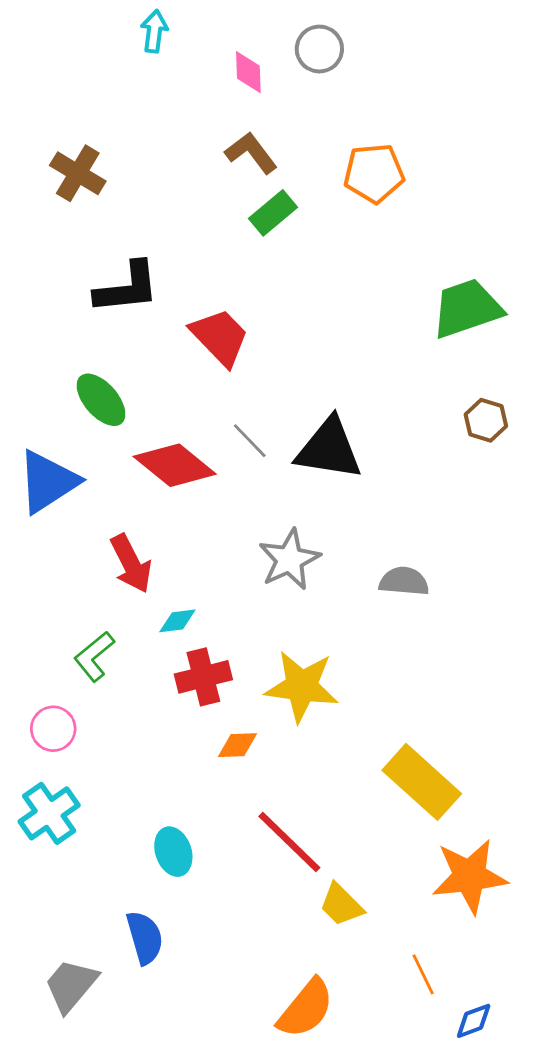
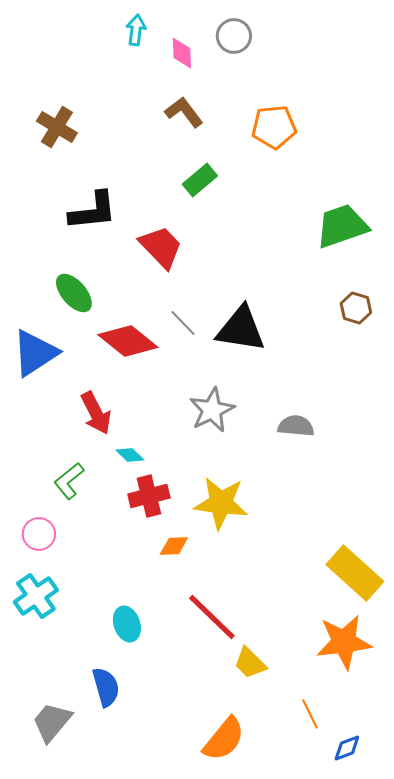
cyan arrow: (154, 31) -> (136, 30), moved
green rectangle: (273, 213) -> (200, 180), moved
cyan diamond: (177, 621) -> (130, 455), turned 52
yellow rectangle: (422, 782) -> (355, 573), moved

